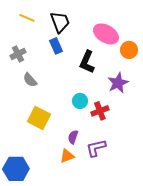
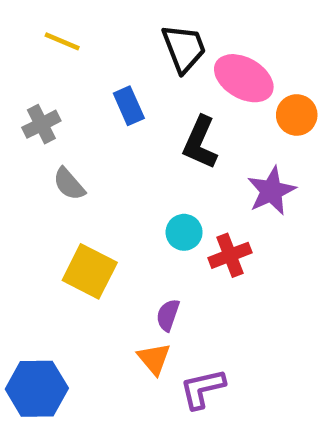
black trapezoid: (60, 22) -> (184, 48), moved
purple L-shape: (96, 148) -> (202, 389), moved
orange triangle: (67, 156) -> (154, 359), turned -49

